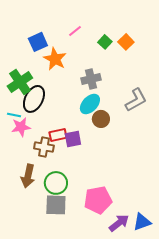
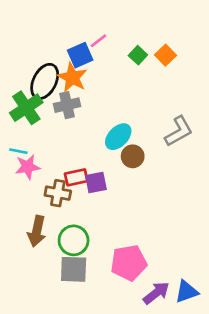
blue square: (38, 42) -> (80, 55), moved
gray cross: (91, 79) -> (67, 105), moved
black ellipse: (34, 99) -> (45, 81), moved

